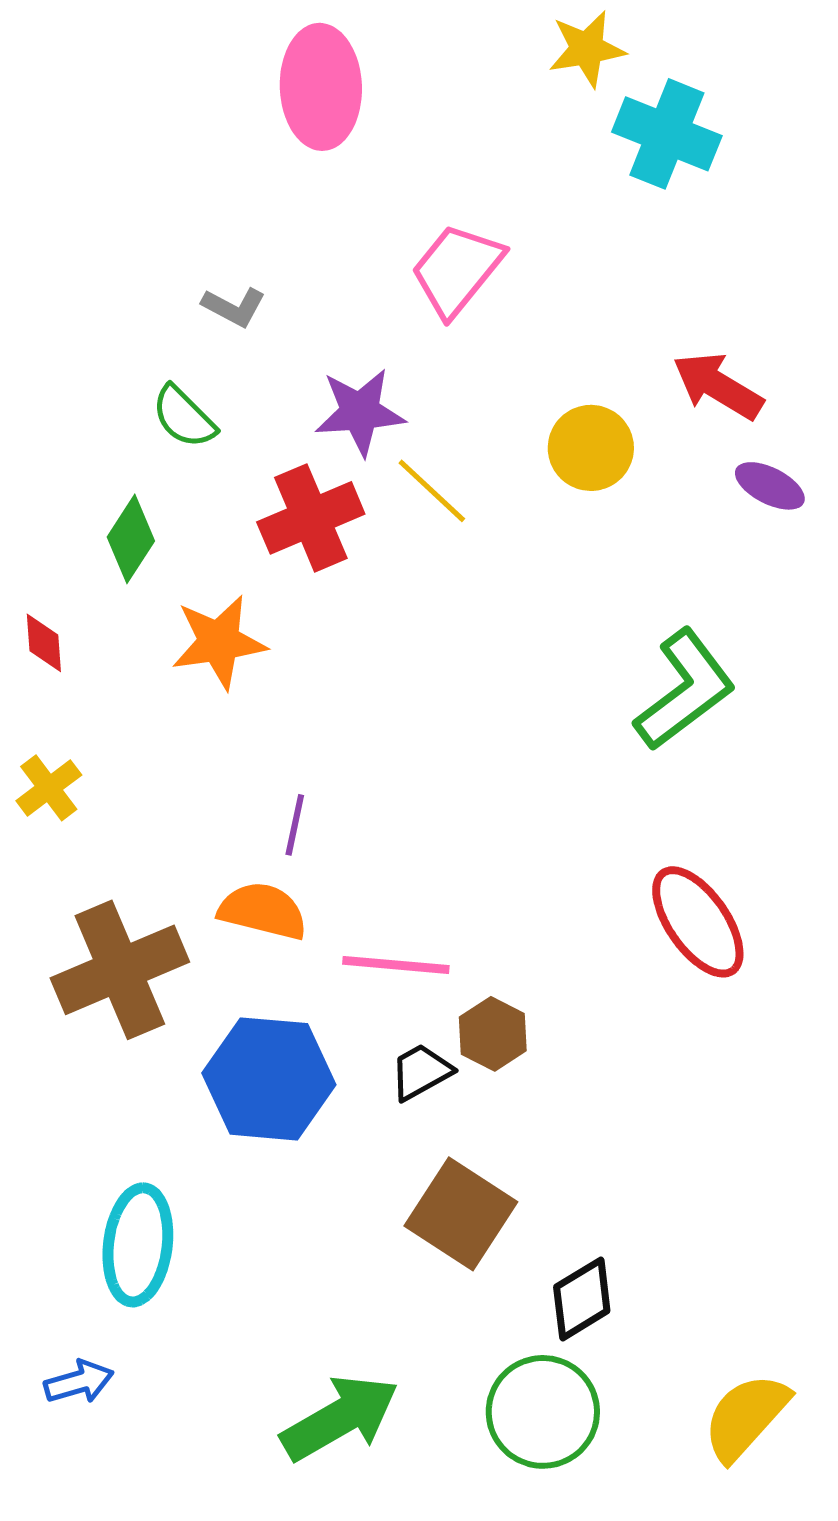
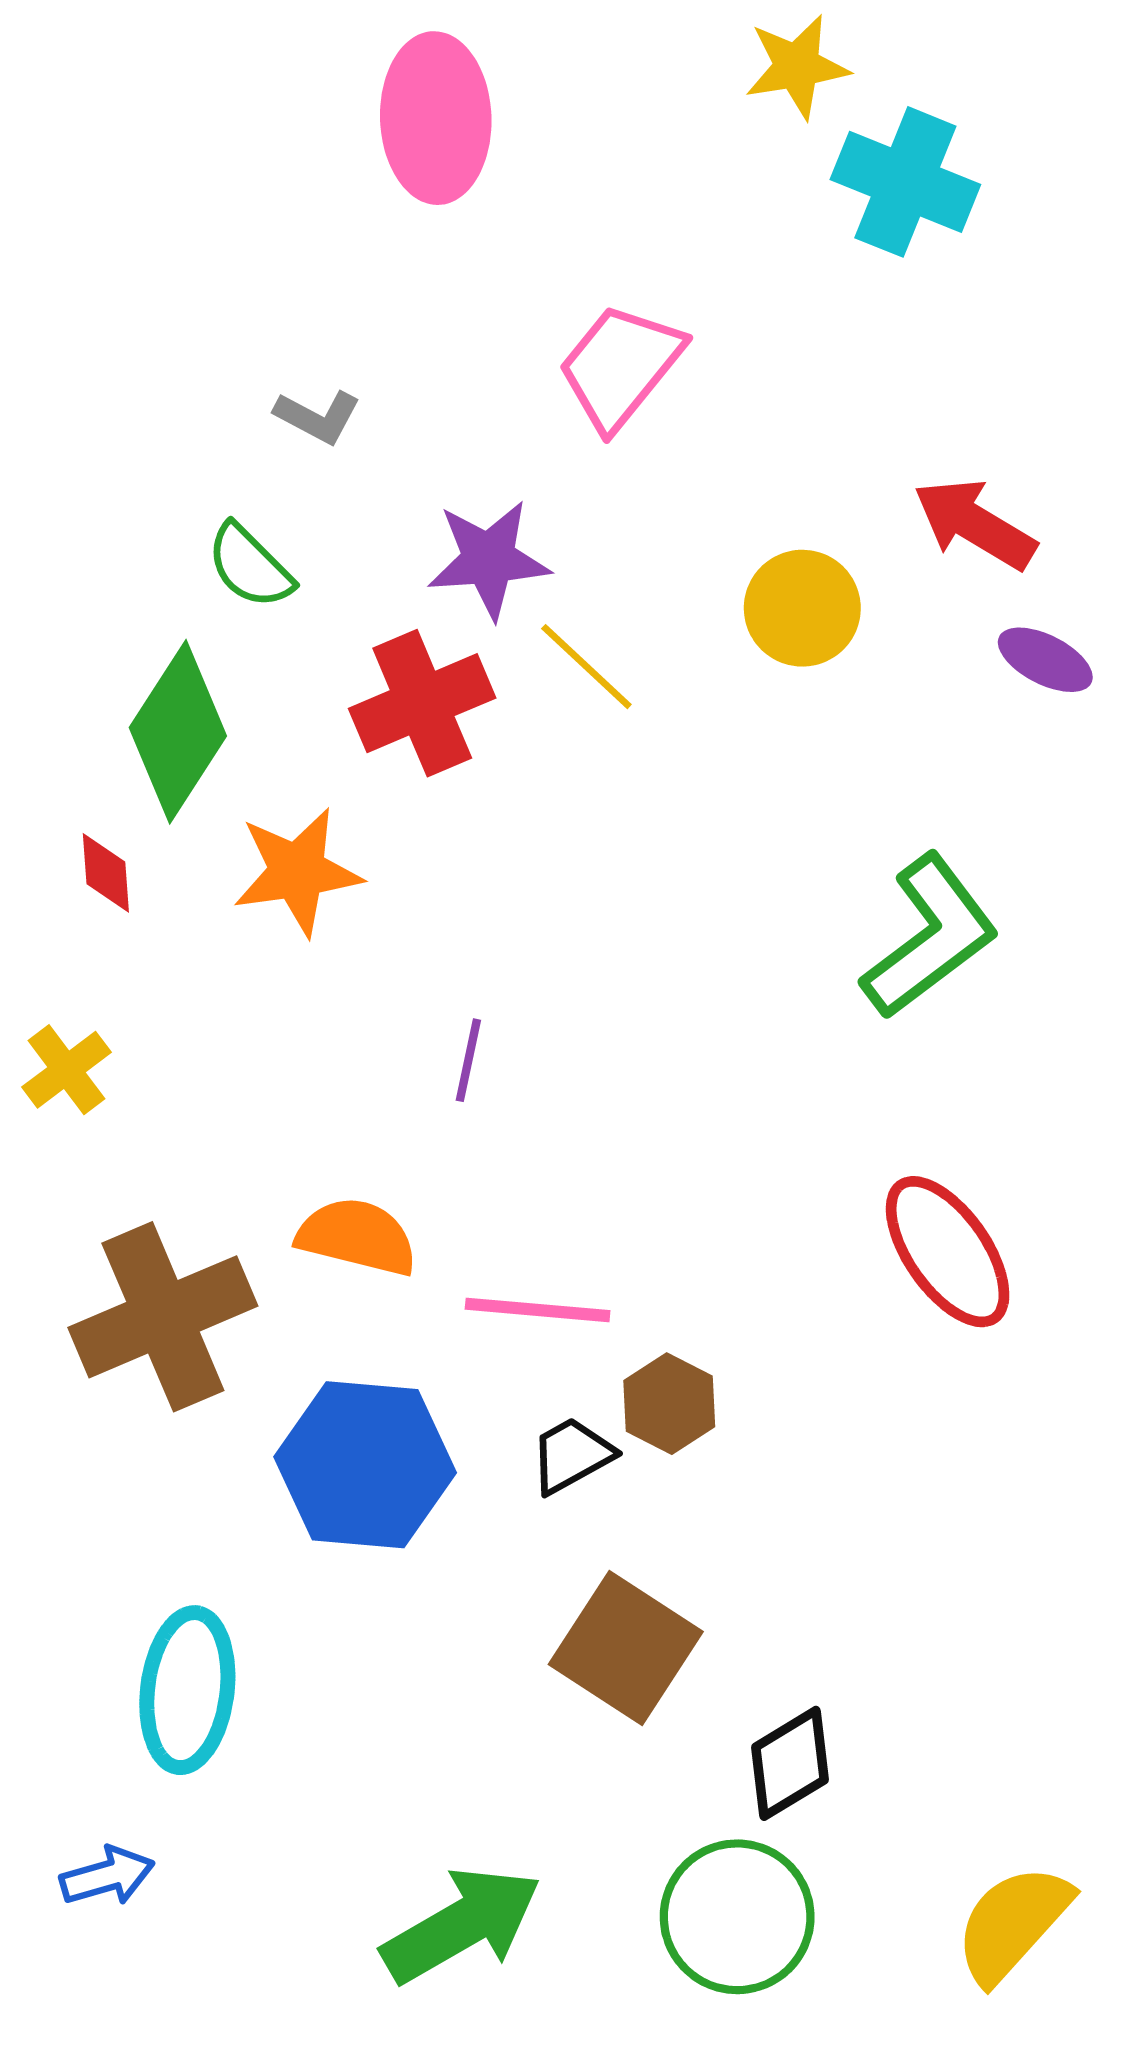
green diamond: (131, 539) -> (178, 732), size x1.5
red diamond: (44, 643) -> (106, 873), moved
purple line: (295, 825) -> (468, 1060), moved

